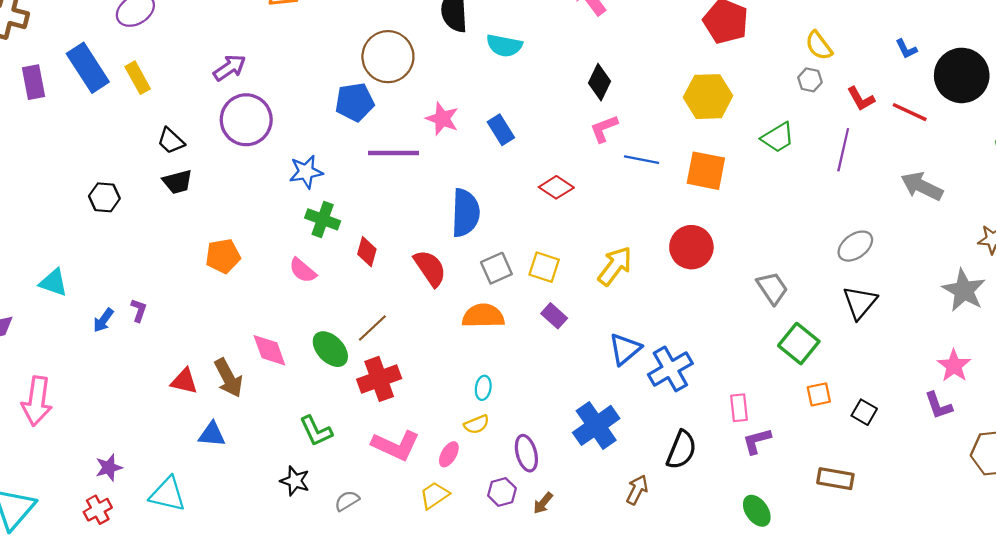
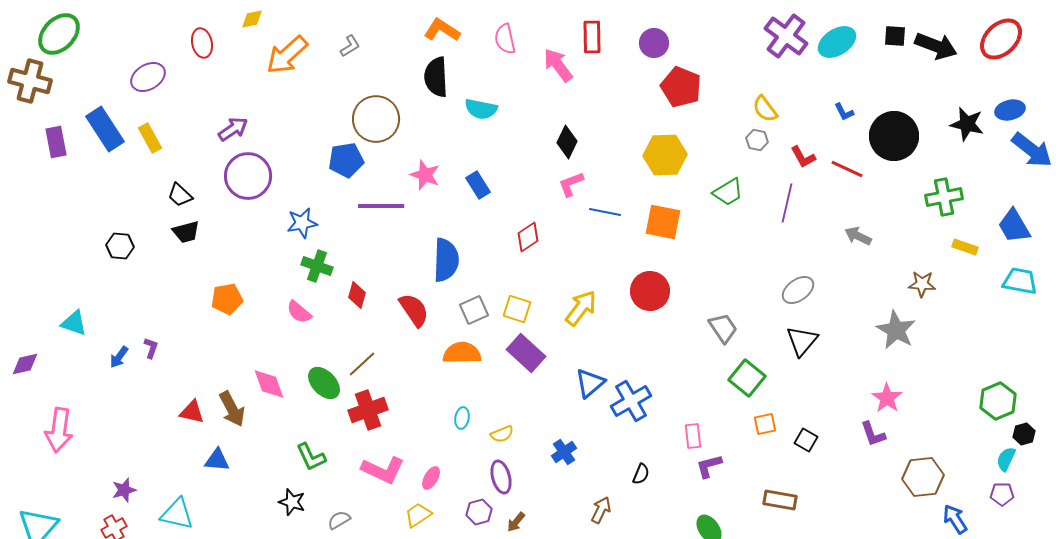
gray arrow: (922, 186) -> (858, 236), size x0.7
red diamond: (556, 187) -> (528, 237), turned -68
purple rectangle: (554, 316) -> (526, 353), size x1.6
yellow semicircle: (477, 424) -> (502, 434), moved
blue cross: (596, 425) -> (564, 452), size x0.6
black semicircle: (681, 450) -> (641, 474), size x0.6

